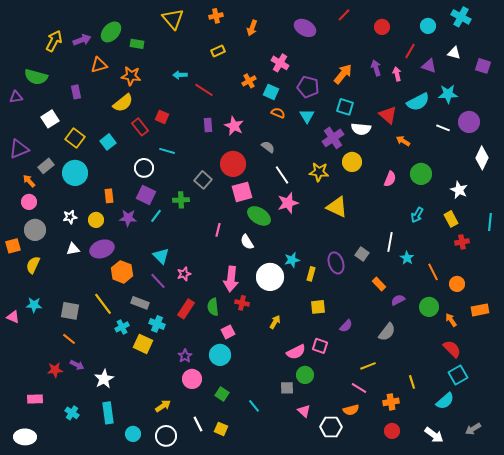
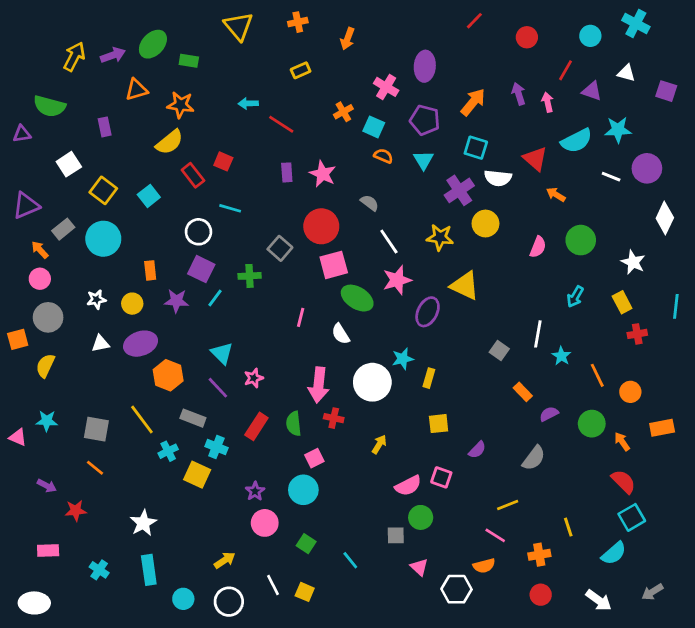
purple ellipse: (305, 28) -> (425, 66), moved, turned 65
purple ellipse: (336, 263) -> (428, 312), moved, turned 45
purple arrow: (77, 365) -> (47, 486), moved

